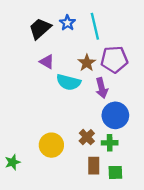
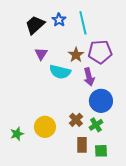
purple triangle: (47, 62) -> (41, 54), turned 32
green cross: (110, 143) -> (96, 125), turned -32
green star: (13, 162) -> (17, 134), moved

